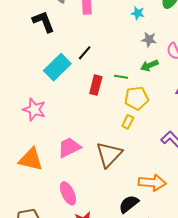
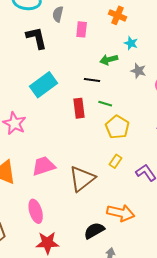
black line: (85, 53) -> (92, 80), moved, turned 49
green arrow: (149, 65) -> (109, 60), moved
red rectangle: (96, 85) -> (79, 108), turned -30
yellow pentagon: (136, 98) -> (117, 127), turned 30
yellow rectangle: (128, 122) -> (115, 161), moved

